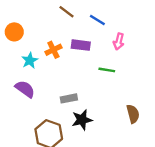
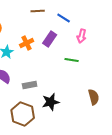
brown line: (66, 12) -> (38, 11), turned -40
purple rectangle: (81, 45) -> (50, 39), turned -63
gray rectangle: (69, 98) -> (30, 85), moved

